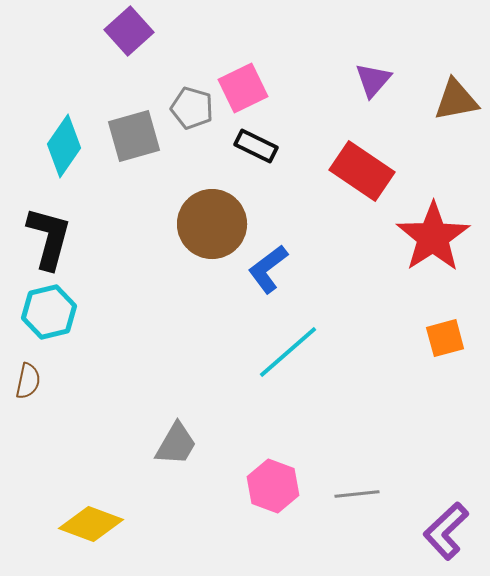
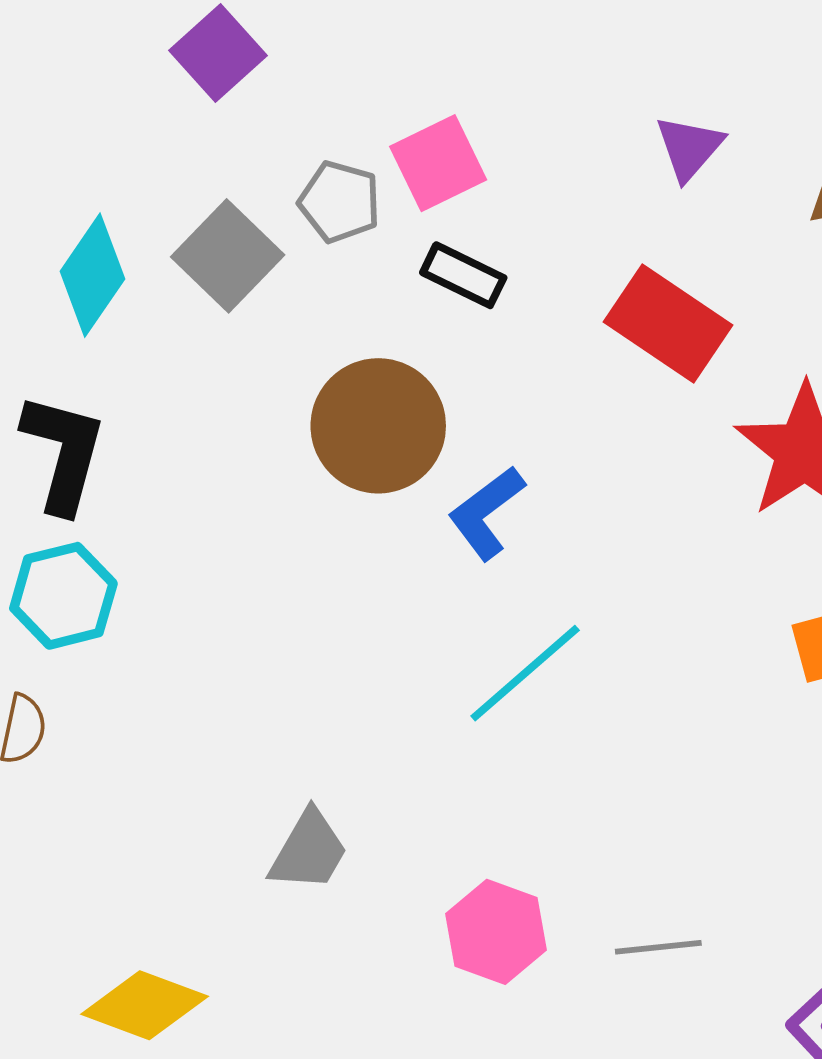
gray square: (134, 136) -> (228, 256), turned -30

